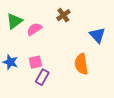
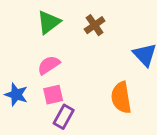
green triangle: (14, 21) -> (49, 22), moved
pink semicircle: (34, 29) -> (49, 65), moved

